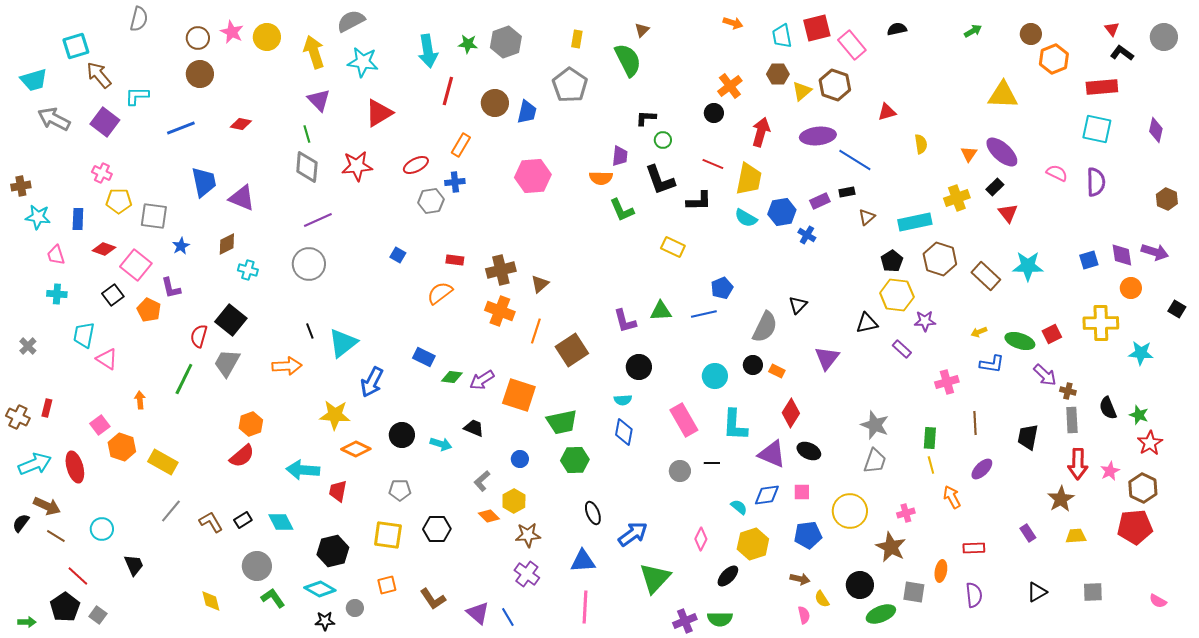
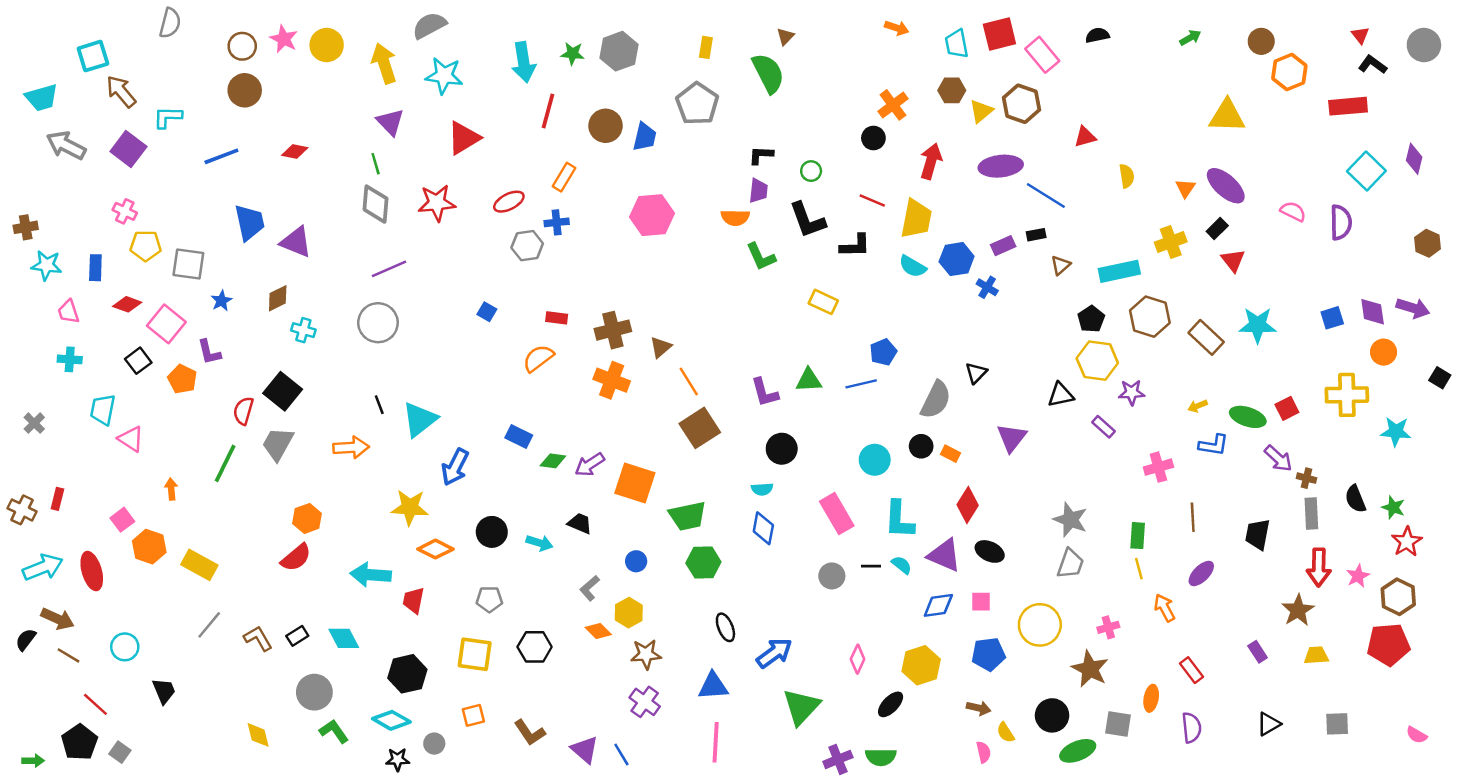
black L-shape: (646, 118) -> (761, 155), moved
cyan square: (1097, 129) -> (1366, 171), moved, turned 32
orange line: (536, 331) -> (689, 381), moved, turned -50
cyan semicircle: (739, 507) -> (902, 565), moved
red rectangle: (974, 548) -> (1191, 670), turned 55

